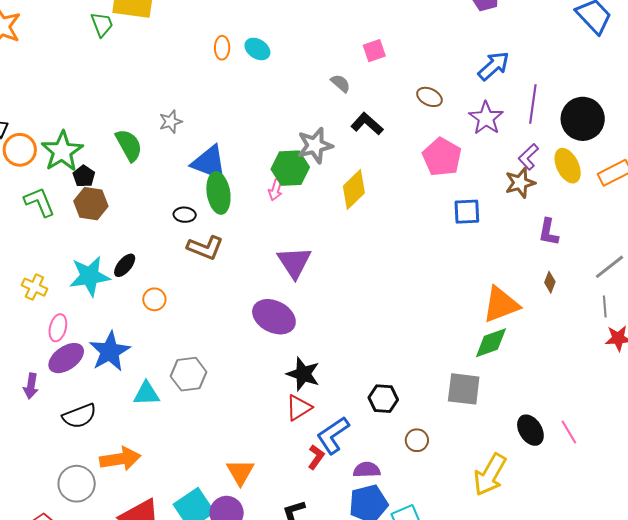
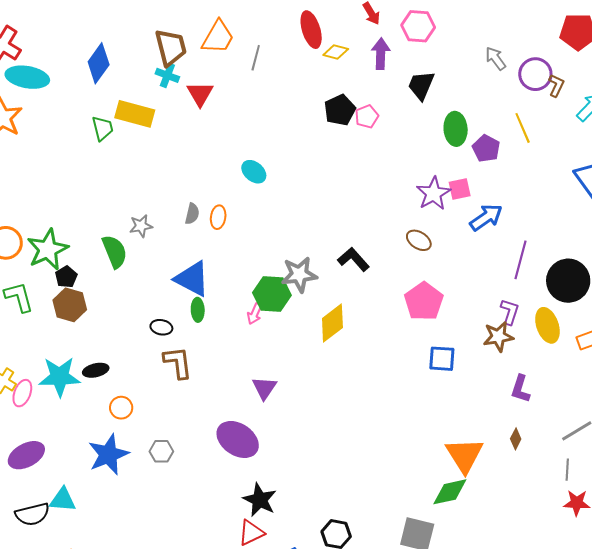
orange ellipse: (222, 48) -> (218, 217), moved
pink square: (374, 51) -> (460, 189), moved
gray semicircle: (341, 83) -> (192, 214), moved, turned 55
purple star: (486, 118) -> (434, 194), moved
gray star: (171, 122) -> (141, 226), moved
purple L-shape: (528, 157) -> (510, 312), turned 144
green ellipse: (218, 193) -> (198, 310), size x0.6
brown L-shape: (205, 248) -> (178, 363), turned -126
purple triangle: (294, 262) -> (264, 388), size x0.7
black ellipse: (125, 265) -> (96, 370), turned 30
orange triangle: (501, 305) -> (464, 455), turned -48
pink ellipse: (58, 328) -> (22, 393), moved
blue star: (110, 351) -> (108, 454), moved
gray hexagon: (189, 374) -> (161, 451), moved, size x0.7
cyan triangle: (146, 394) -> (63, 500), moved

